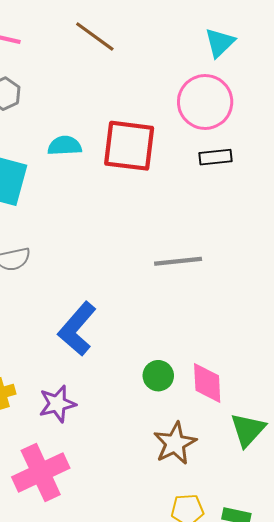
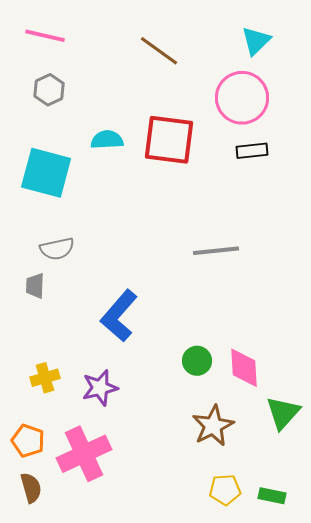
brown line: (95, 36) -> (159, 51), moved

